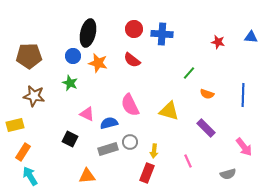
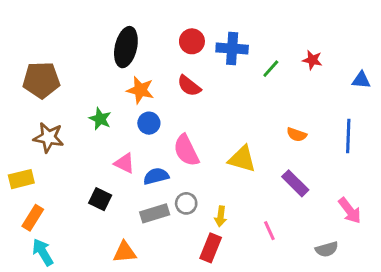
blue triangle: (251, 37) -> (361, 80), moved
blue circle: (73, 56) -> (149, 123), moved
green line: (189, 73) -> (271, 69), moved

